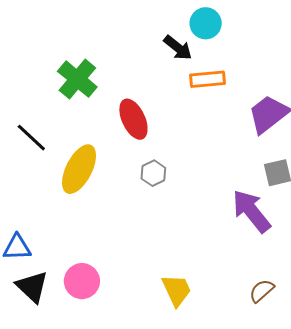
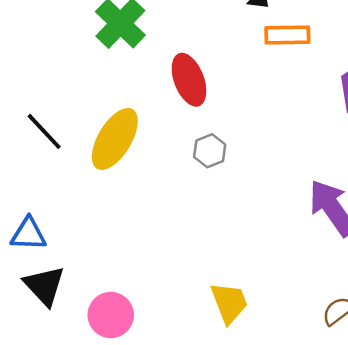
black line: (31, 138) -> (44, 131), moved
pink circle: (82, 281) -> (111, 315), moved

